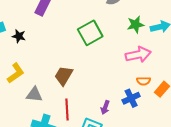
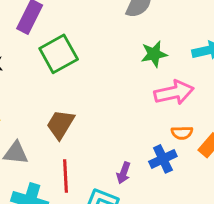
green star: (136, 25) -> (154, 54), moved
green square: (90, 33) -> (59, 54), moved

